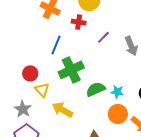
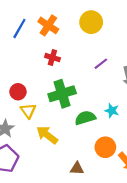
red cross: (79, 22) -> (52, 58), moved
blue line: (56, 45) -> (19, 28), moved
cyan star: (117, 92) -> (112, 111), moved

